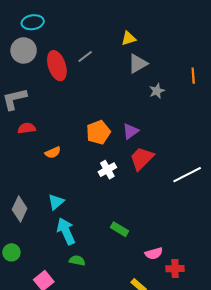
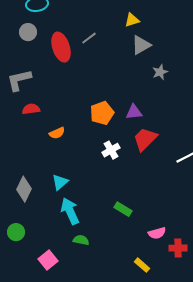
gray circle: (24, 50) -> (28, 32), size x0.7
purple triangle: (131, 131) -> (134, 112), turned 30

